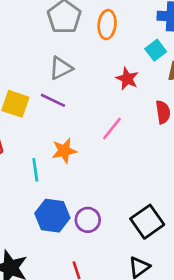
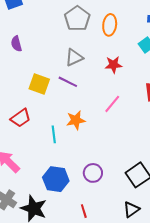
red star: (127, 79) -> (113, 65), moved, turned -30
blue hexagon: (52, 216) -> (56, 179), moved

